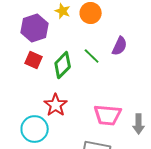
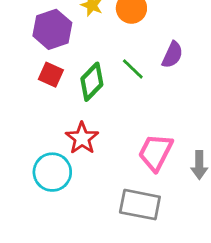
pink trapezoid: (108, 115) -> (155, 152), turned 112

